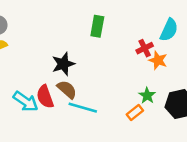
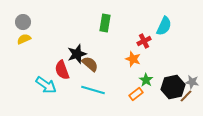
orange star: (158, 60) -> (133, 59), moved
brown semicircle: (67, 89) -> (90, 64), moved
red semicircle: (45, 97) -> (62, 70), moved

